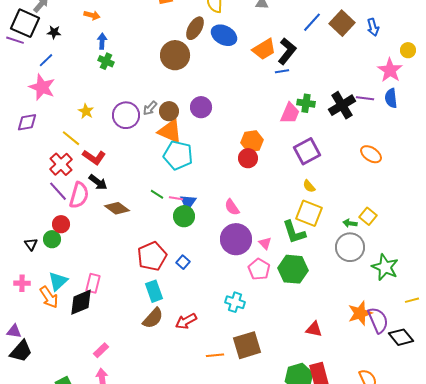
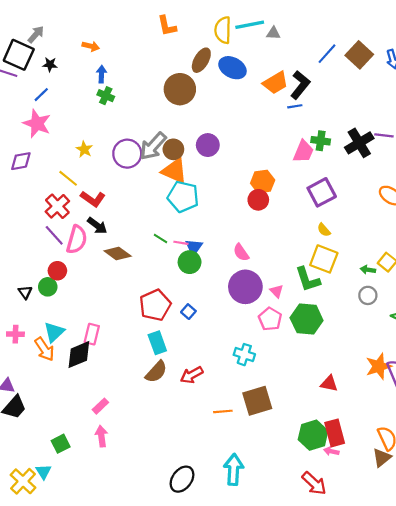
gray arrow: (150, 108) -> (153, 146), size x1.8
gray circle: (350, 247) -> (368, 295), size x0.6

